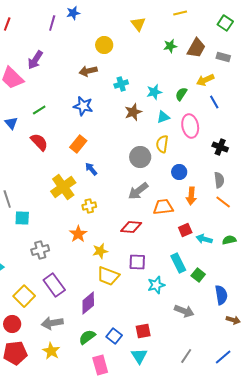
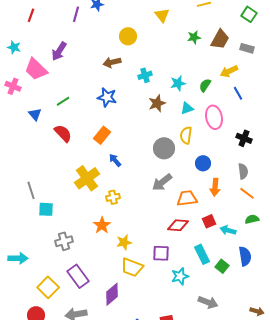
red diamond: (131, 227) -> (178, 225), moved
green semicircle: (229, 240) -> (252, 219), moved
blue semicircle: (221, 295) -> (245, 256), moved

